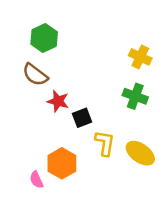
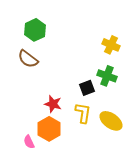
red star: (58, 101) -> (53, 104), moved
black square: (82, 118) -> (87, 88), moved

